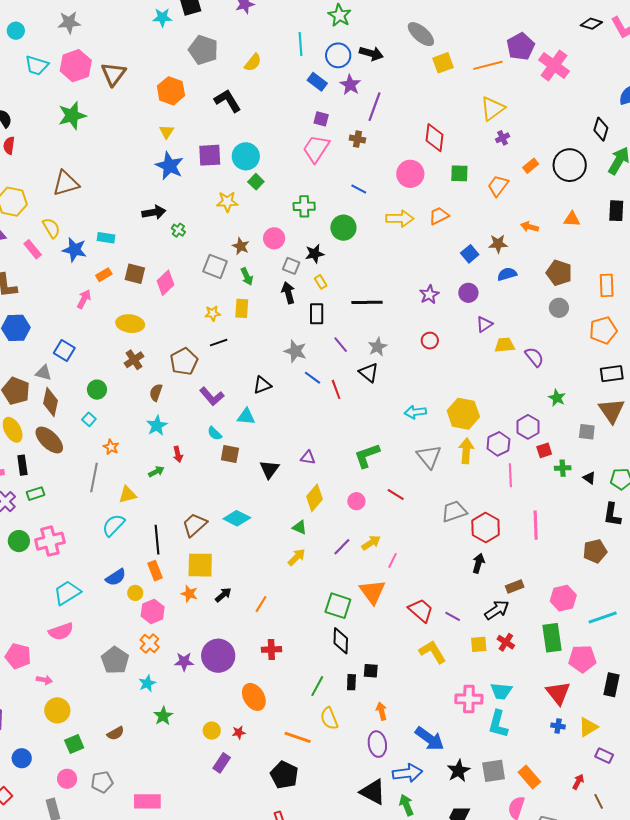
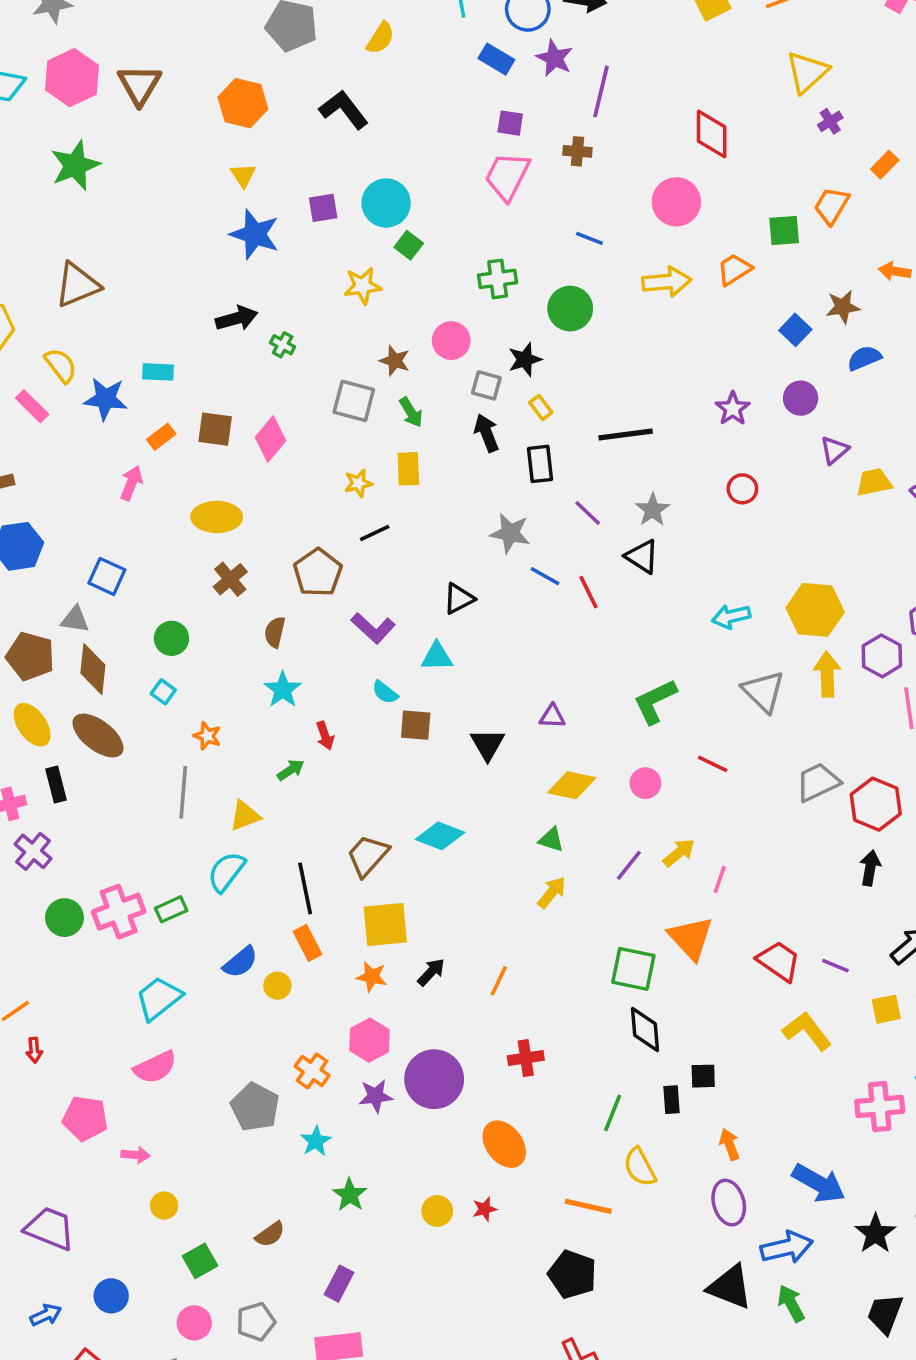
purple square: (210, 155) -> (323, 208), size x0.7
green square: (459, 173) -> (784, 230), moved
green rectangle: (35, 494) -> (171, 909), moved
yellow diamond: (314, 498) -> (572, 785), turned 68
pink hexagon: (153, 612) -> (370, 1040), moved
yellow circle: (57, 710) -> (164, 1206), size x0.6
purple rectangle: (222, 763) -> (339, 1284), moved

